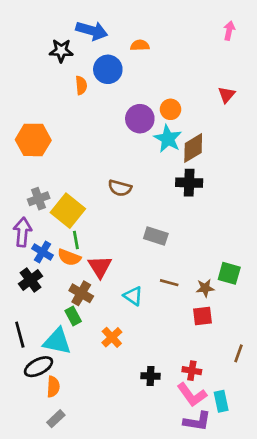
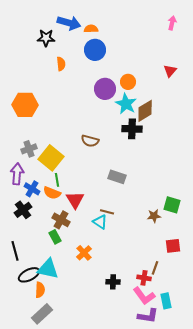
orange semicircle: (140, 45) -> (91, 29), moved
blue circle: (108, 69) -> (95, 50), moved
black cross: (189, 183) -> (132, 129), moved
brown line: (169, 283) -> (107, 212), moved
red square: (202, 316) -> (173, 246), moved
cyan triangle: (57, 341) -> (48, 269), moved
brown line: (238, 353) -> (155, 268), moved
gray rectangle: (56, 419) -> (42, 314), size x1.5

